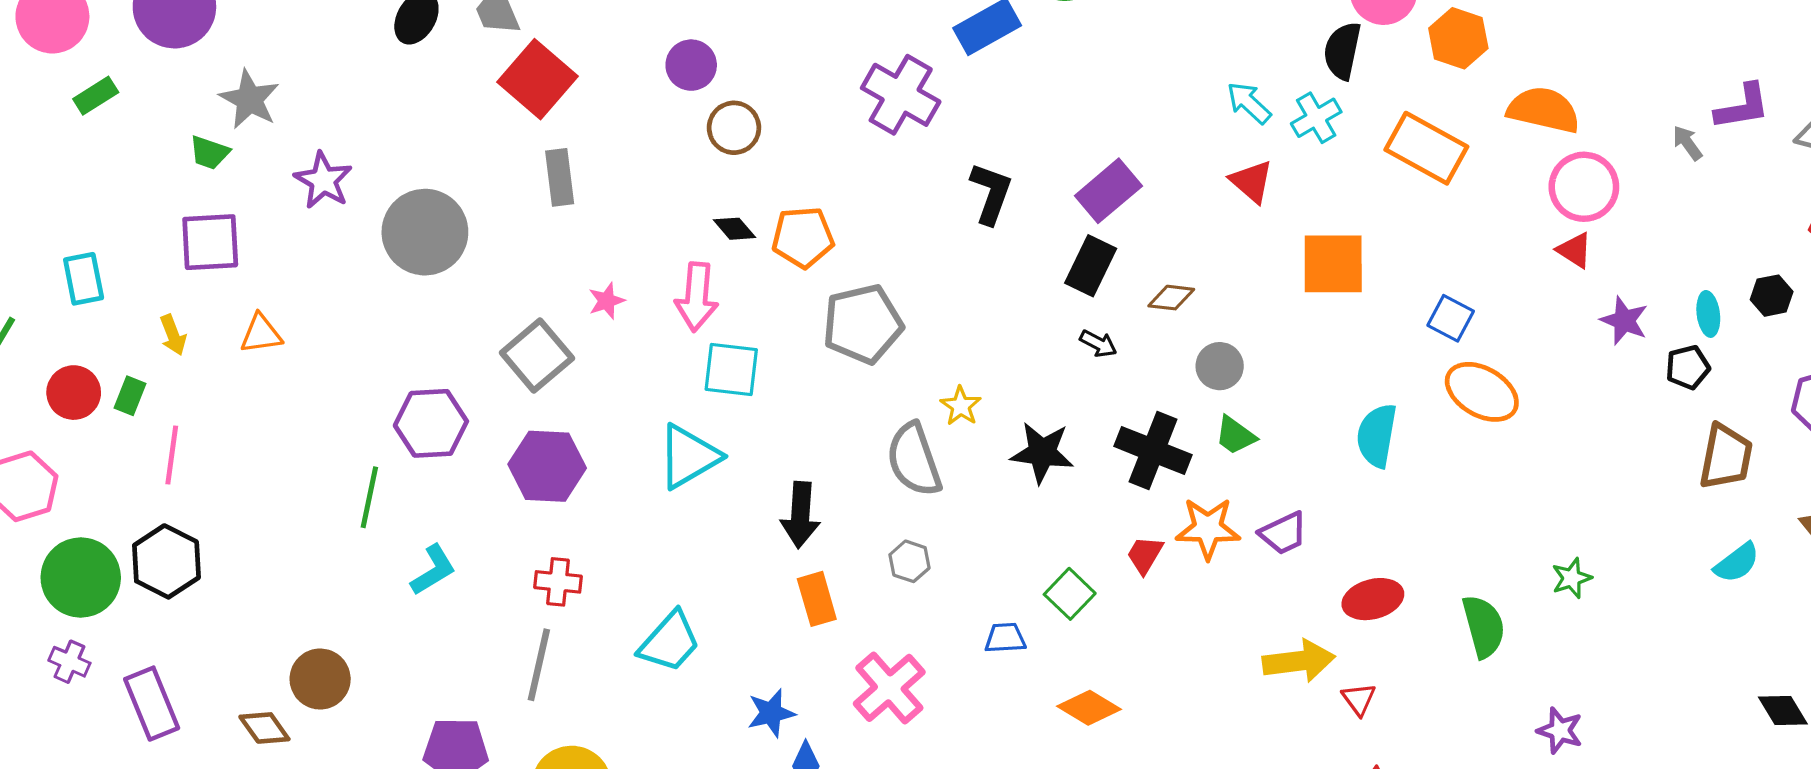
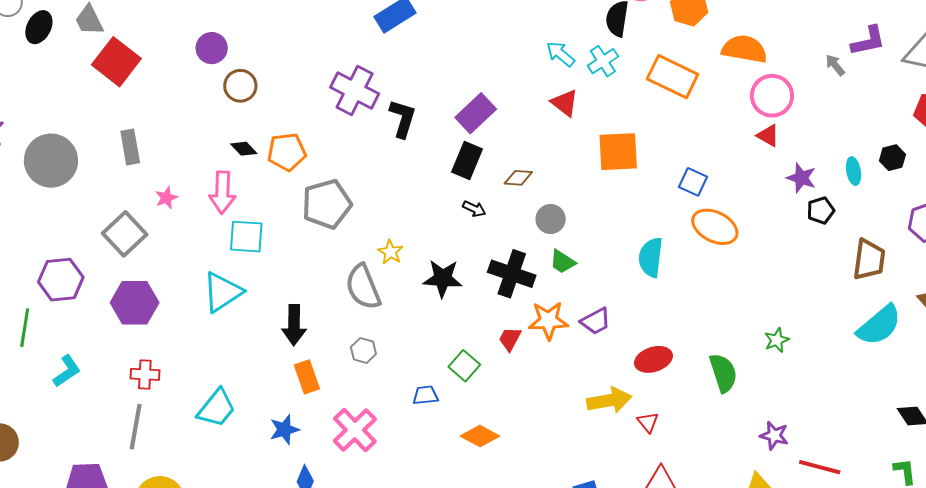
purple cross: (901, 95) -> (355, 91), moved
gray rectangle: (560, 177) -> (130, 147), moved
black pentagon: (1688, 367) -> (821, 210), moved
cyan semicircle: (1737, 563) -> (879, 325), size x1.6
blue star: (771, 713) -> (284, 430), moved

